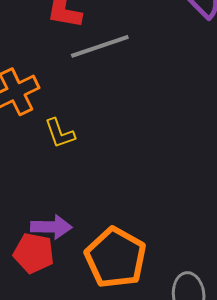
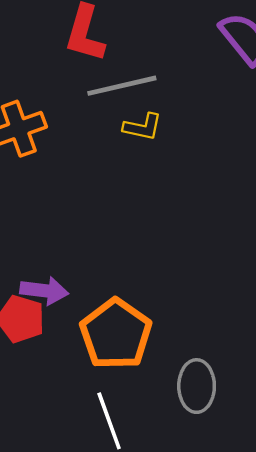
yellow L-shape: (60, 133) -> (143, 127), moved, turned -64

